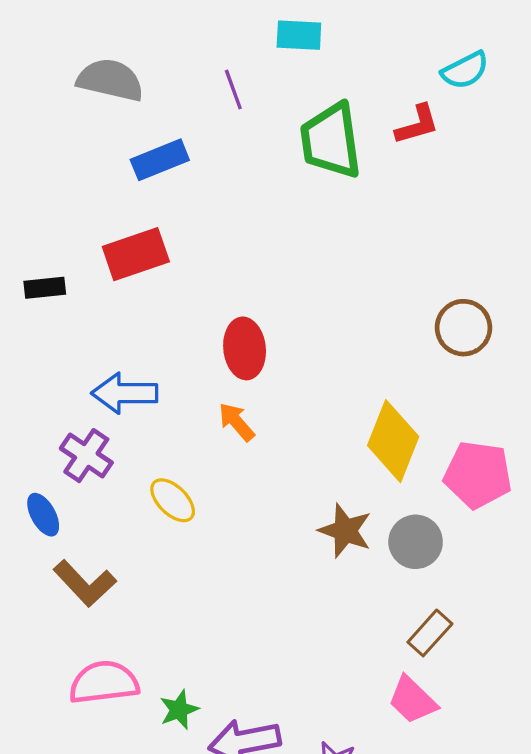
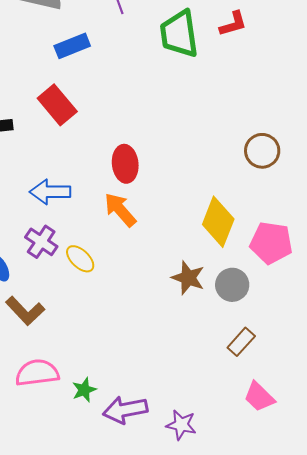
red rectangle: (136, 254) -> (57, 105), turned 69
orange arrow: (237, 422) -> (120, 210), size x1.4
purple cross: (86, 456) -> (41, 242), moved
pink trapezoid: (412, 700) -> (259, 397), moved

